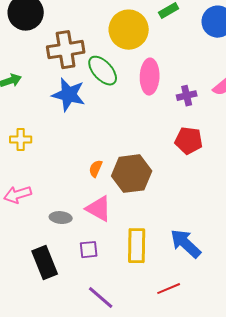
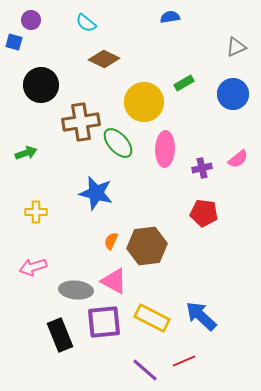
blue star: (69, 95) -> (96, 193), moved
gray ellipse: (61, 218) -> (76, 290), size x1.5
yellow rectangle: (137, 246) -> (152, 318), turned -64
purple square: (89, 250) -> (104, 322), size x1.8
purple line: (101, 298) -> (145, 370), moved

